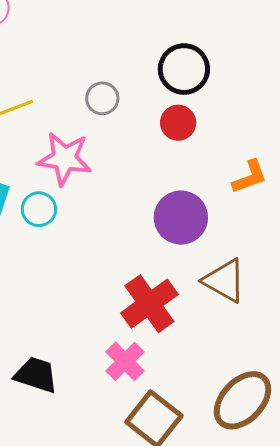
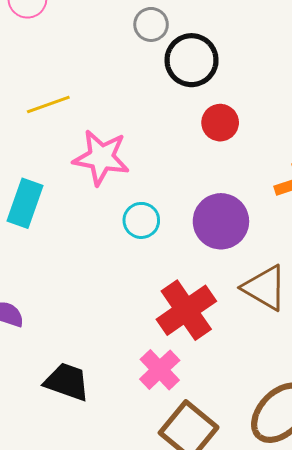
black circle: (184, 69) -> (192, 60), moved
gray circle: (102, 98) -> (151, 24), moved
cyan circle: (39, 209) -> (141, 220), moved

